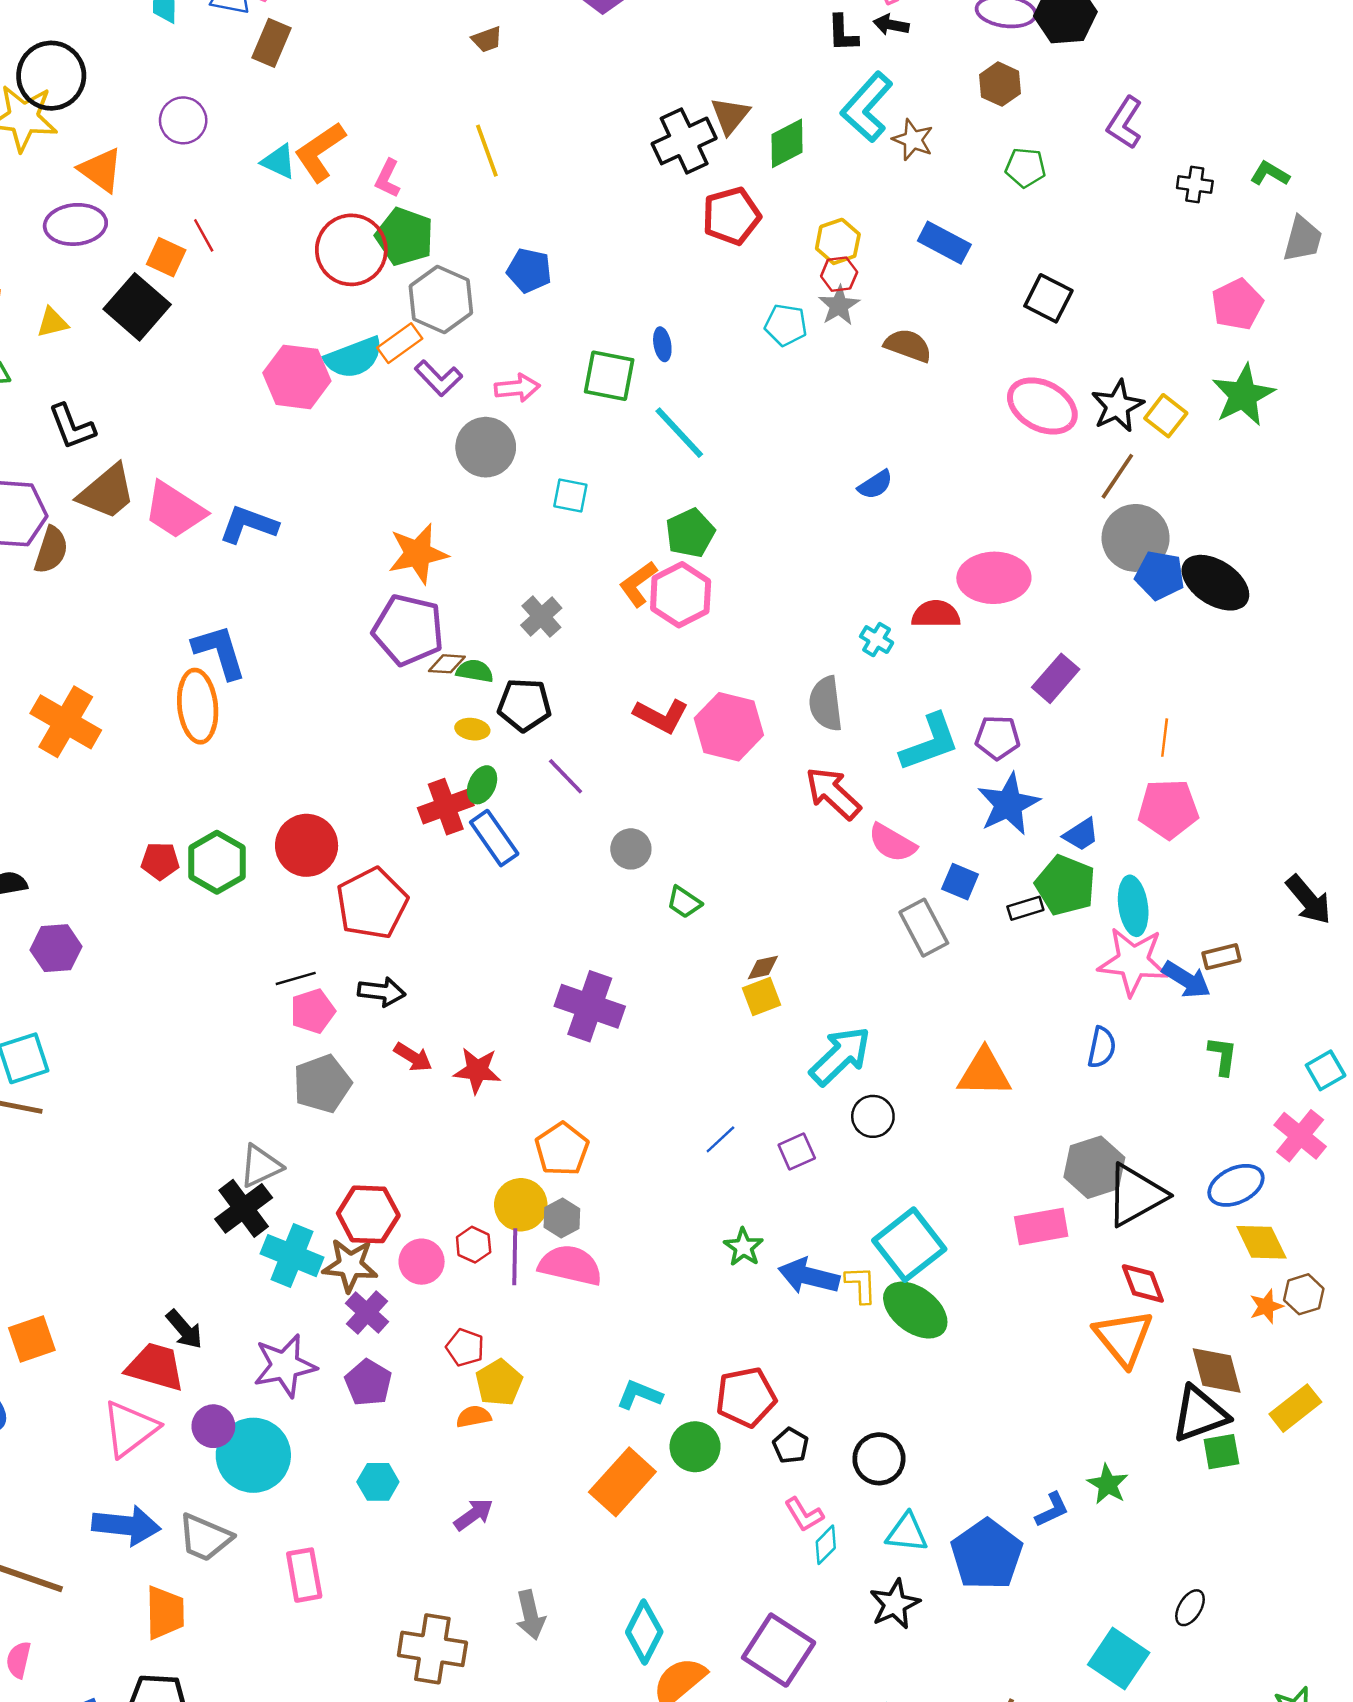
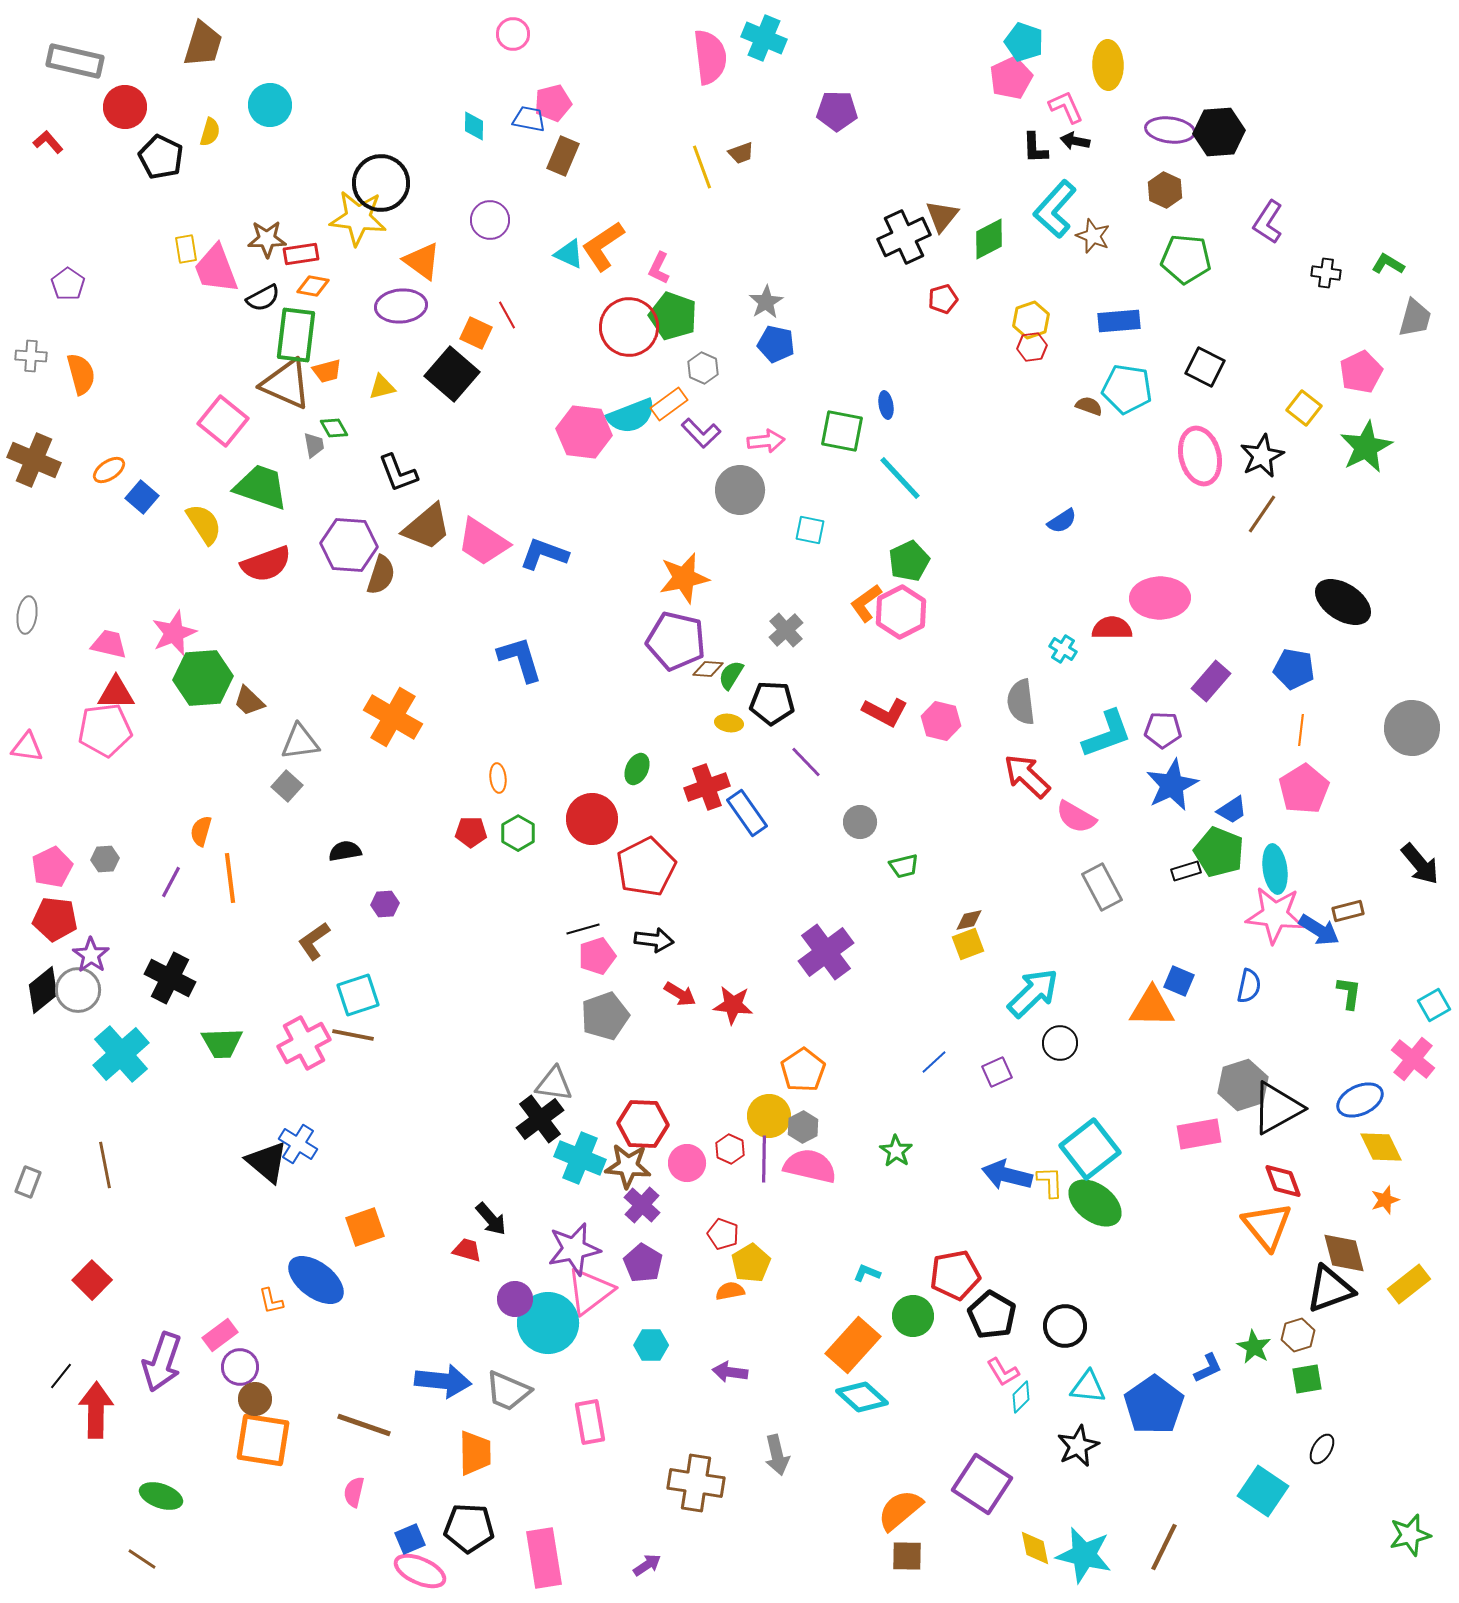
yellow line: (487, 151) -> (702, 167), moved
green pentagon: (1025, 168) -> (1186, 259), size x1.5
red pentagon: (731, 216) -> (943, 299), size x0.6
blue rectangle: (944, 243) -> (1119, 321), turned -33
gray hexagon: (441, 299) -> (703, 368), size x0.6
gray star: (839, 306) -> (766, 302), moved
cyan pentagon: (786, 325) -> (1127, 389), moved, size x1.4
brown semicircle: (908, 345) -> (1089, 406), size x0.7
pink ellipse: (1042, 406) -> (1200, 456), turned 48
yellow square: (1166, 416) -> (1304, 408), moved
gray circle: (1136, 538) -> (1412, 728), moved
blue pentagon: (1160, 575) -> (1294, 669), moved
green semicircle: (475, 671) -> (731, 675), turned -68
orange ellipse: (198, 706) -> (498, 778), moved, size x0.5
pink hexagon: (729, 727) -> (941, 721), size x0.7
green ellipse: (482, 785) -> (637, 769), moved
pink pentagon: (1168, 809) -> (1304, 789), turned -30
green hexagon: (217, 862) -> (518, 833), size x0.7
blue square: (960, 882) -> (1179, 981), moved
green trapezoid: (684, 902) -> (904, 866), turned -48
purple hexagon: (56, 948) -> (385, 904), size x0.7
purple cross: (590, 1006) -> (826, 952), turned 34
gray triangle: (261, 1166) -> (554, 1084), turned 33
green star: (743, 1247) -> (896, 1151), moved
brown hexagon: (1304, 1294) -> (1298, 1335), moved
red trapezoid: (155, 1367) -> (467, 1250), size x0.6
cyan L-shape: (639, 1395) -> (867, 1273), size x0.7
pink triangle: (130, 1429) -> (590, 1291), moved
black pentagon: (791, 1446) -> (992, 1315), size x1.6
green square: (1221, 1452) -> (1307, 1379), moved
purple arrow: (474, 1515) -> (730, 1372), turned -136
cyan diamond: (644, 1632) -> (862, 1397), moved, turned -75

